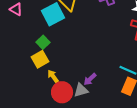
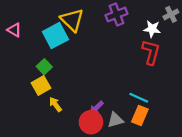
gray triangle: (81, 90) -> (115, 120), moved
red circle: (62, 92) -> (91, 122), moved

